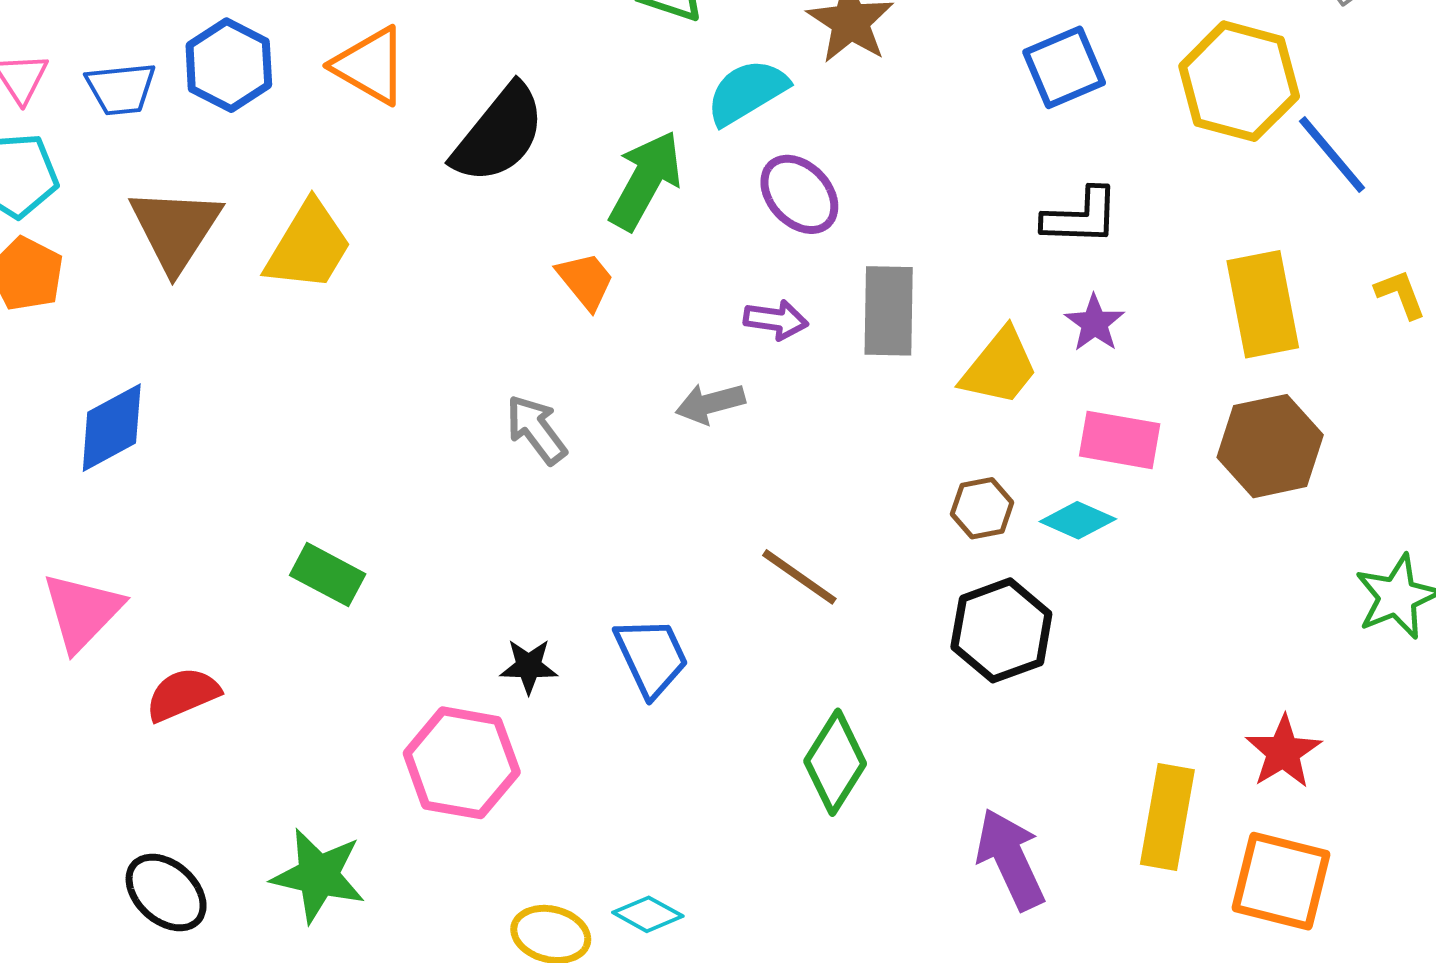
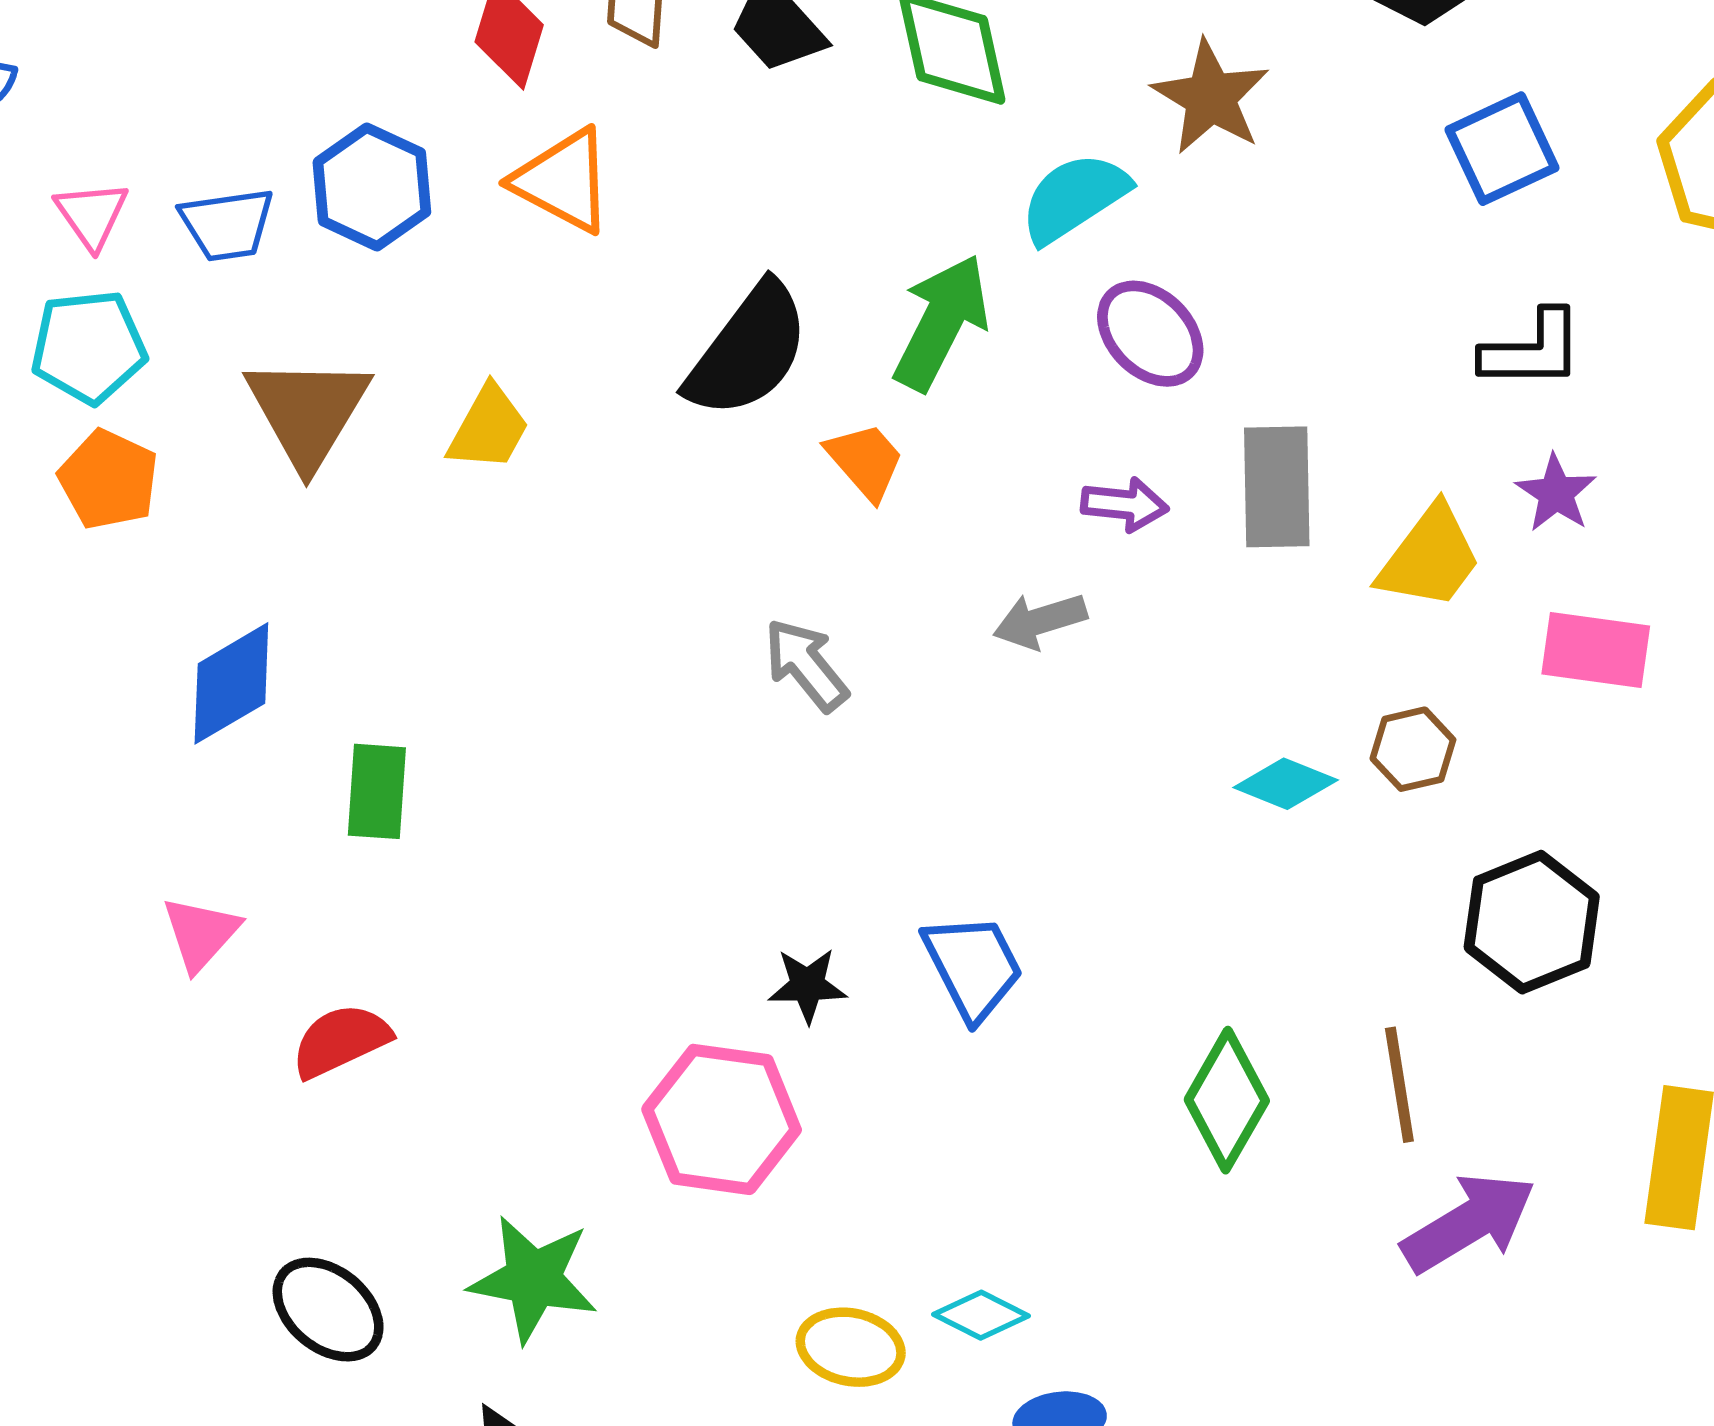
black semicircle: (499, 134) -> (748, 351), moved
yellow trapezoid: (308, 246) -> (489, 428), size x0.7
cyan diamond: (1078, 520) -> (1286, 784), moved
green rectangle: (328, 575) -> (377, 791), moved, turned 68
brown line: (799, 577) -> (1399, 1085), moved, turned 48
pink triangle: (82, 611) -> (201, 934), size x0.7
black hexagon: (1001, 630) -> (1532, 922), moved
purple arrow: (1010, 859) -> (1469, 1223), turned 86

